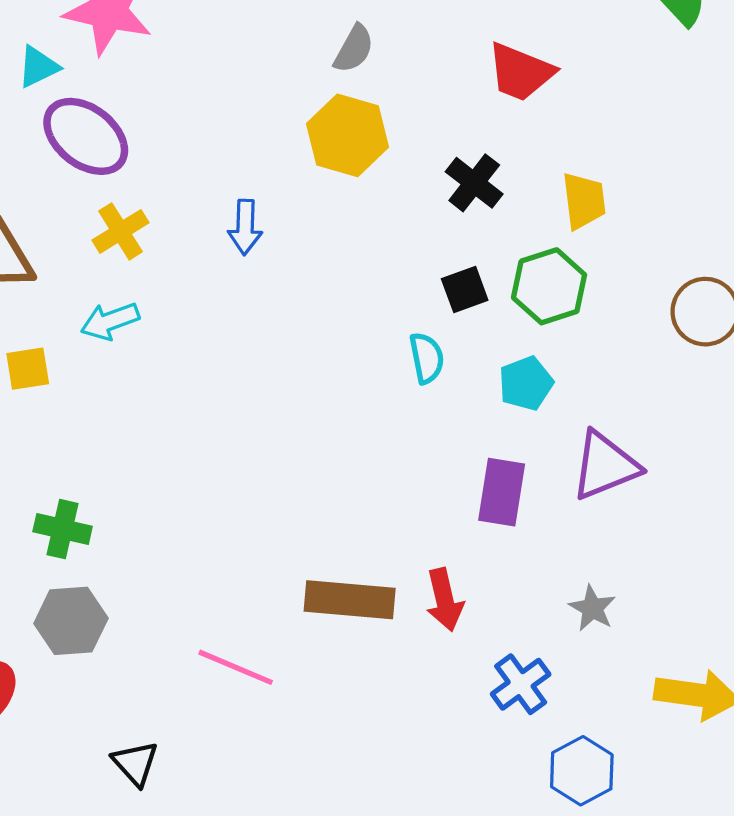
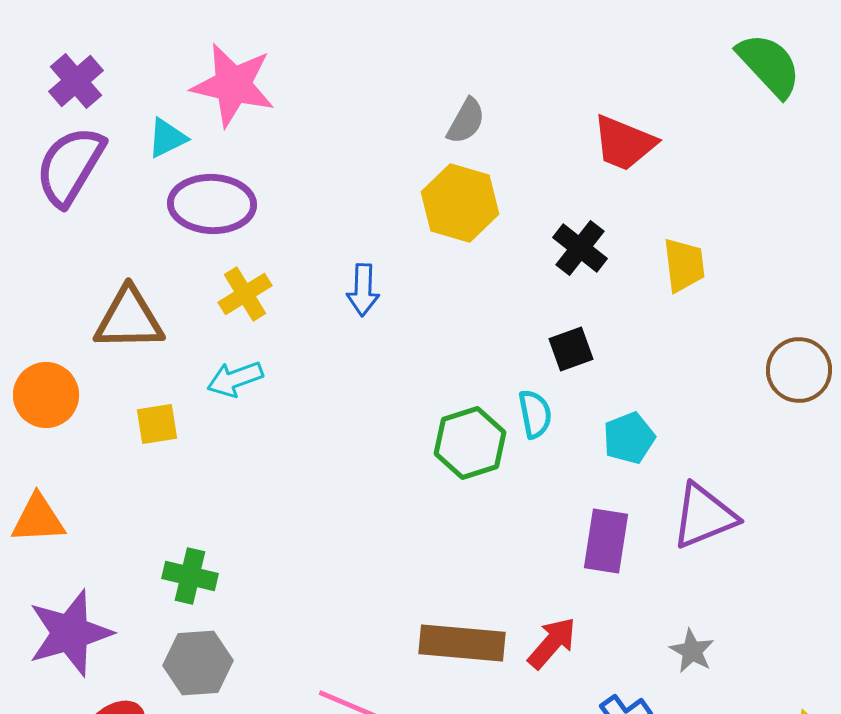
purple ellipse: (86, 136) -> (212, 204), turned -36
green hexagon: (549, 286) -> (470, 443), moved
red arrow: (445, 600) -> (552, 643), turned -126

